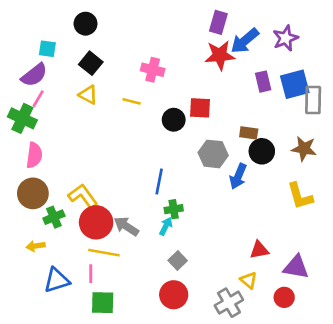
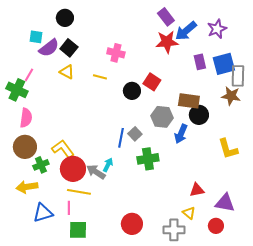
purple rectangle: (218, 22) -> (166, 17), turned -54
purple semicircle: (34, 75) -> (49, 48), moved
red square: (200, 108) -> (152, 82), turned 30
brown rectangle: (249, 133) -> (189, 101), size x1.5
brown star: (304, 149) -> (231, 96), moved
green cross: (174, 209) -> (148, 159), moved, size x1.5
cyan arrow: (166, 226) -> (108, 165), moved
yellow arrow: (36, 246) -> (27, 187), size x1.5
gray square: (178, 261) -> (135, 134), moved
gray cross: (229, 303) -> (174, 230), turned 30

